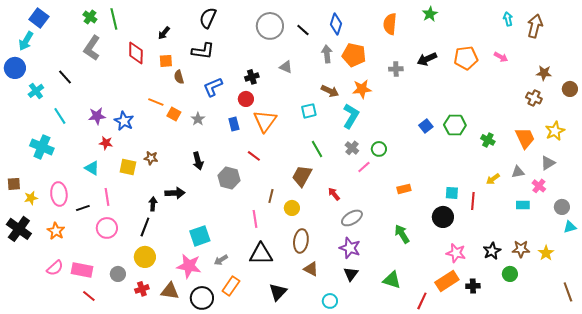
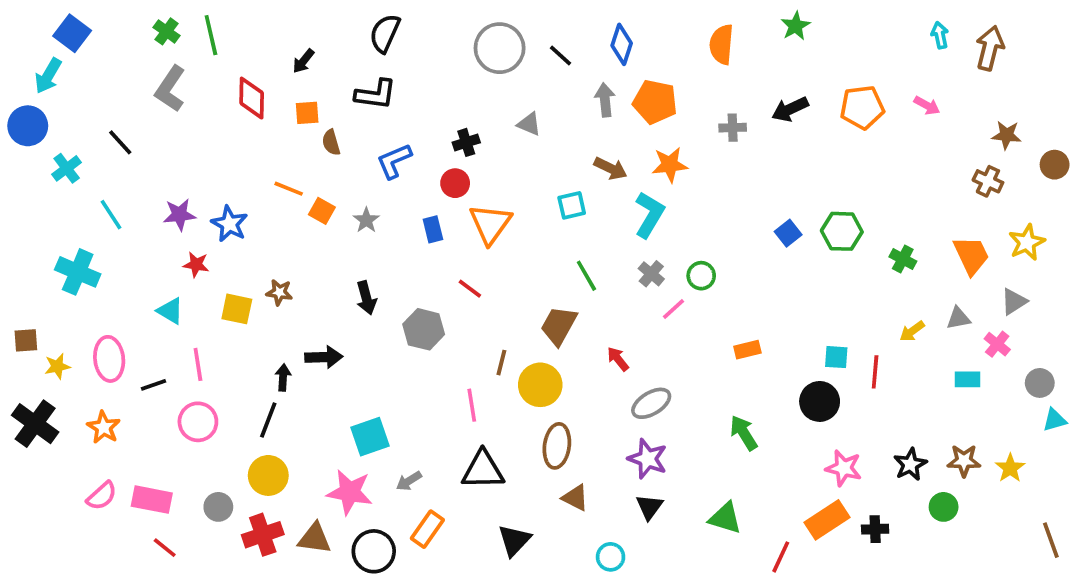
yellow circle: (292, 208) -> (540, 385), size x1.5
red cross: (142, 289) -> (263, 535), size x1.5

